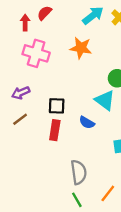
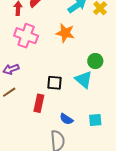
black square: (57, 106) -> (55, 83), moved
blue semicircle: (87, 123) -> (66, 119), moved

